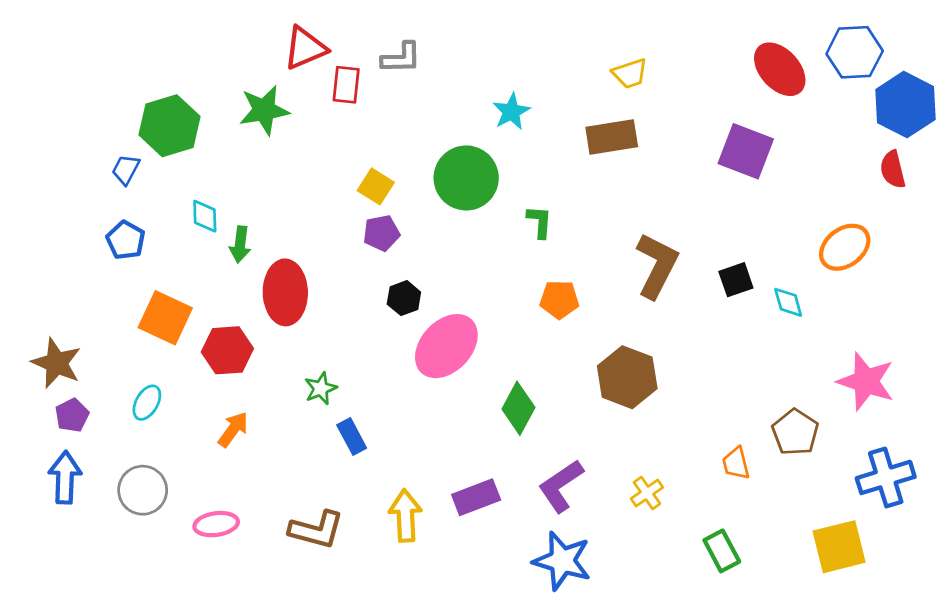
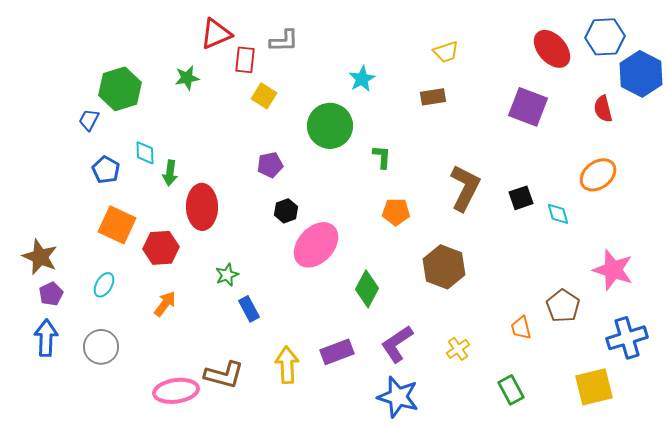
green star: (264, 110) -> (187, 78), size x0.7
brown rectangle: (612, 137) -> (433, 97), size x0.7
red semicircle: (893, 170) -> (603, 109), moved
yellow square: (376, 186) -> (264, 96), moved
blue pentagon: (126, 240) -> (106, 170), moved
pink ellipse: (216, 524) -> (176, 391), moved, size x1.4

